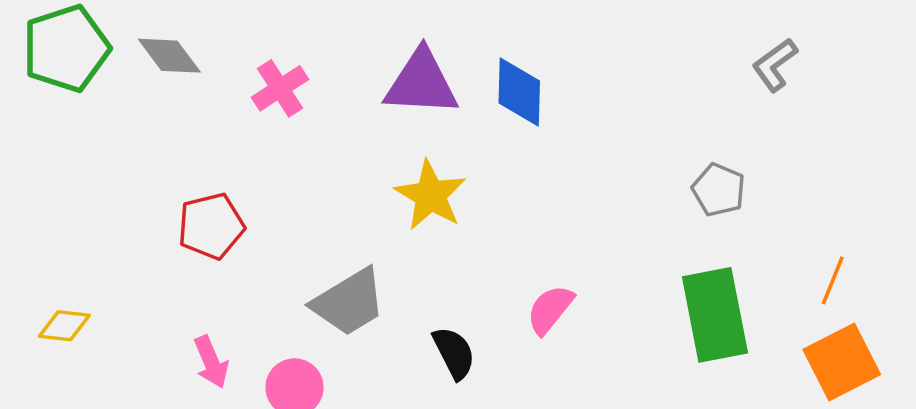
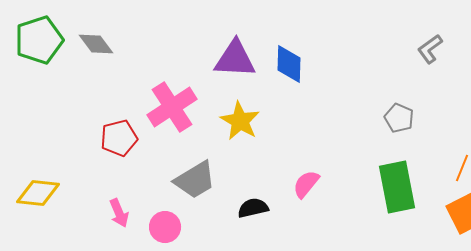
pink cross: (280, 88) -> (172, 107), moved, size x1.6
yellow diamond: (64, 326) -> (38, 193), size x1.5
black semicircle: (454, 353) -> (253, 208), turned -76

